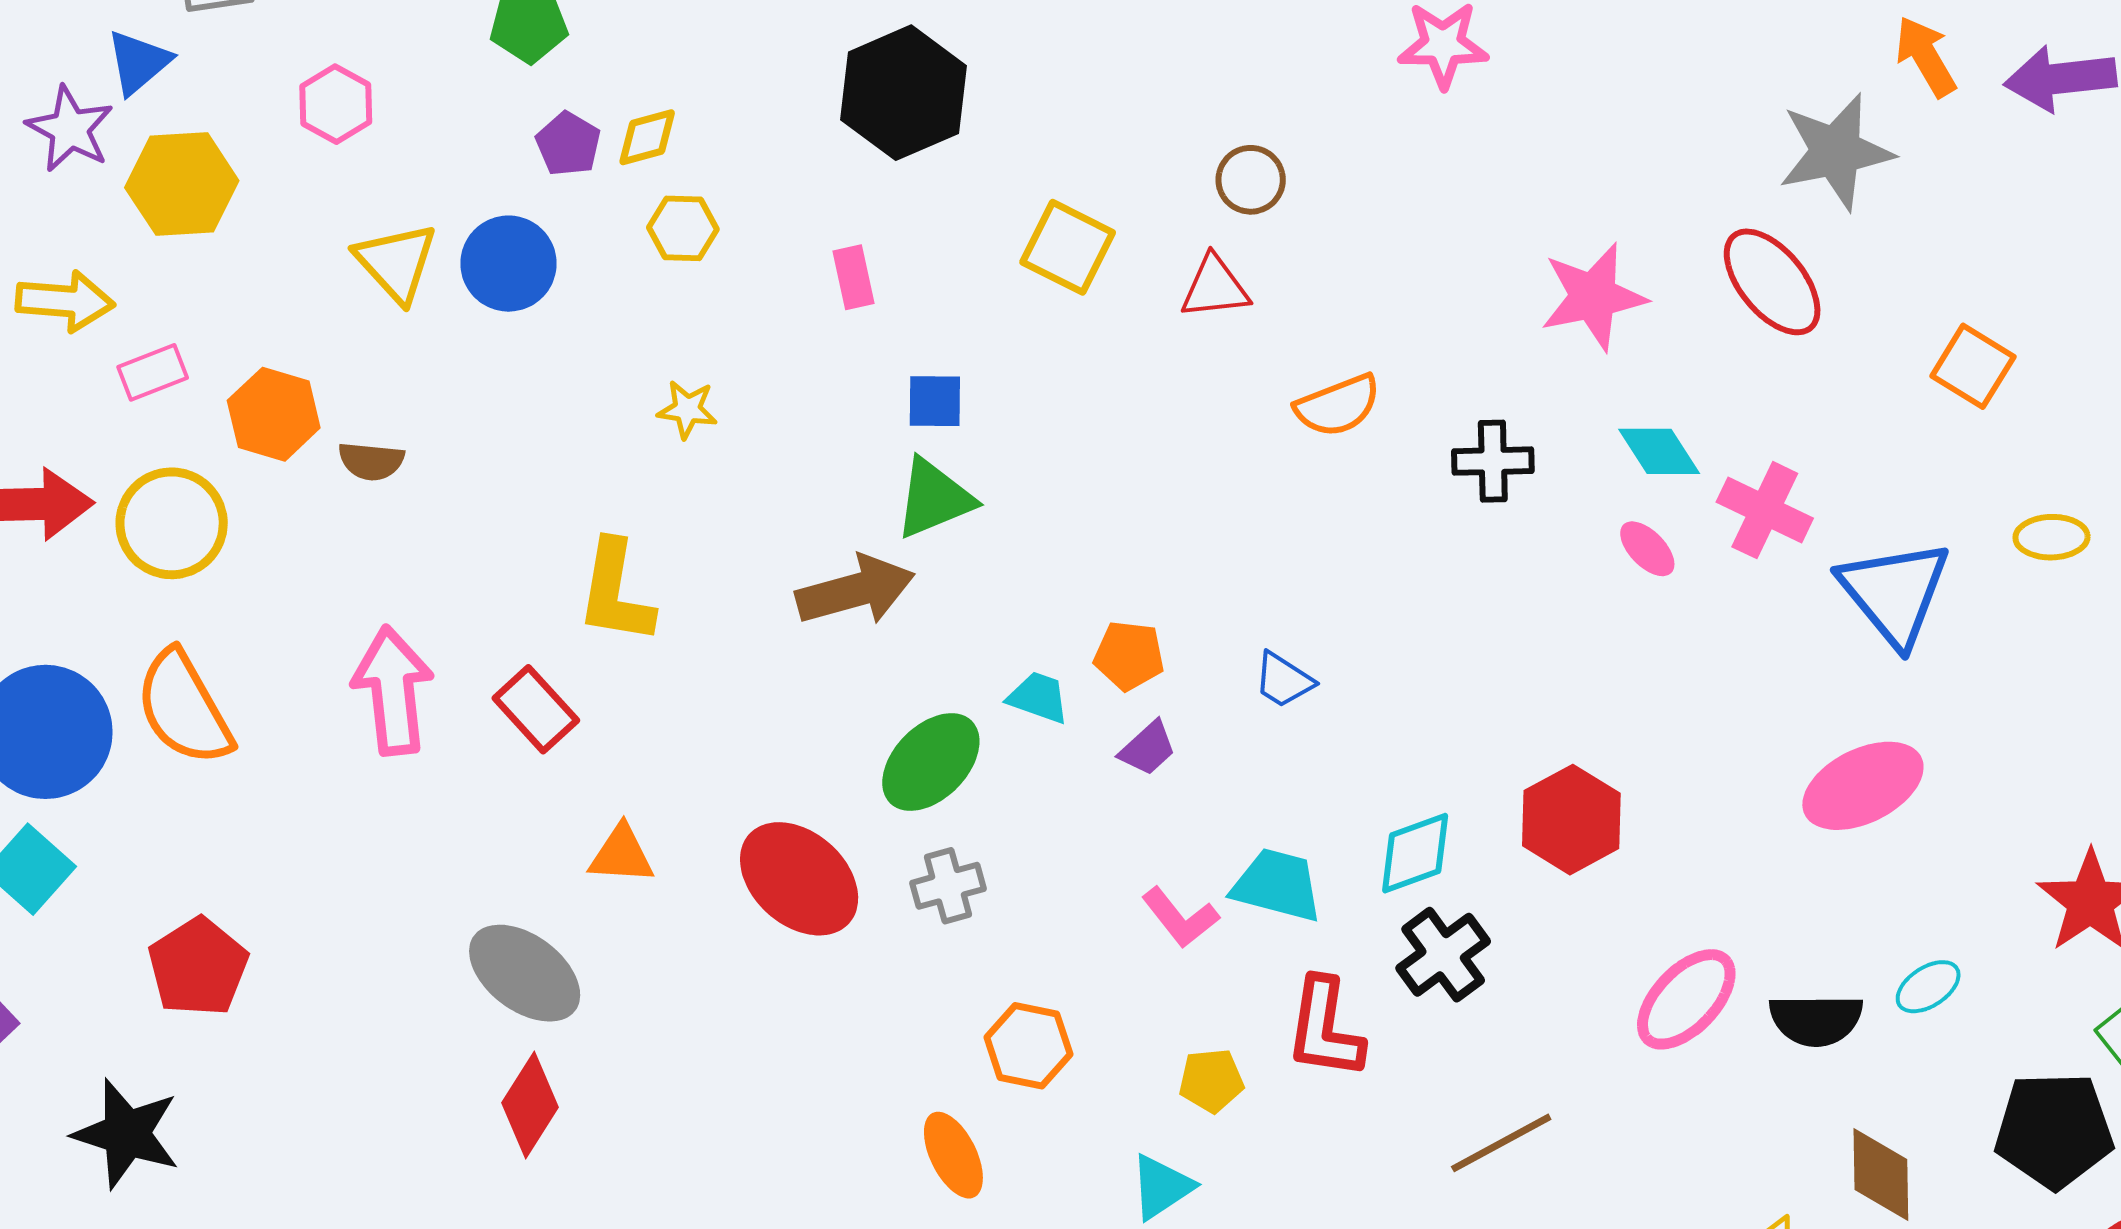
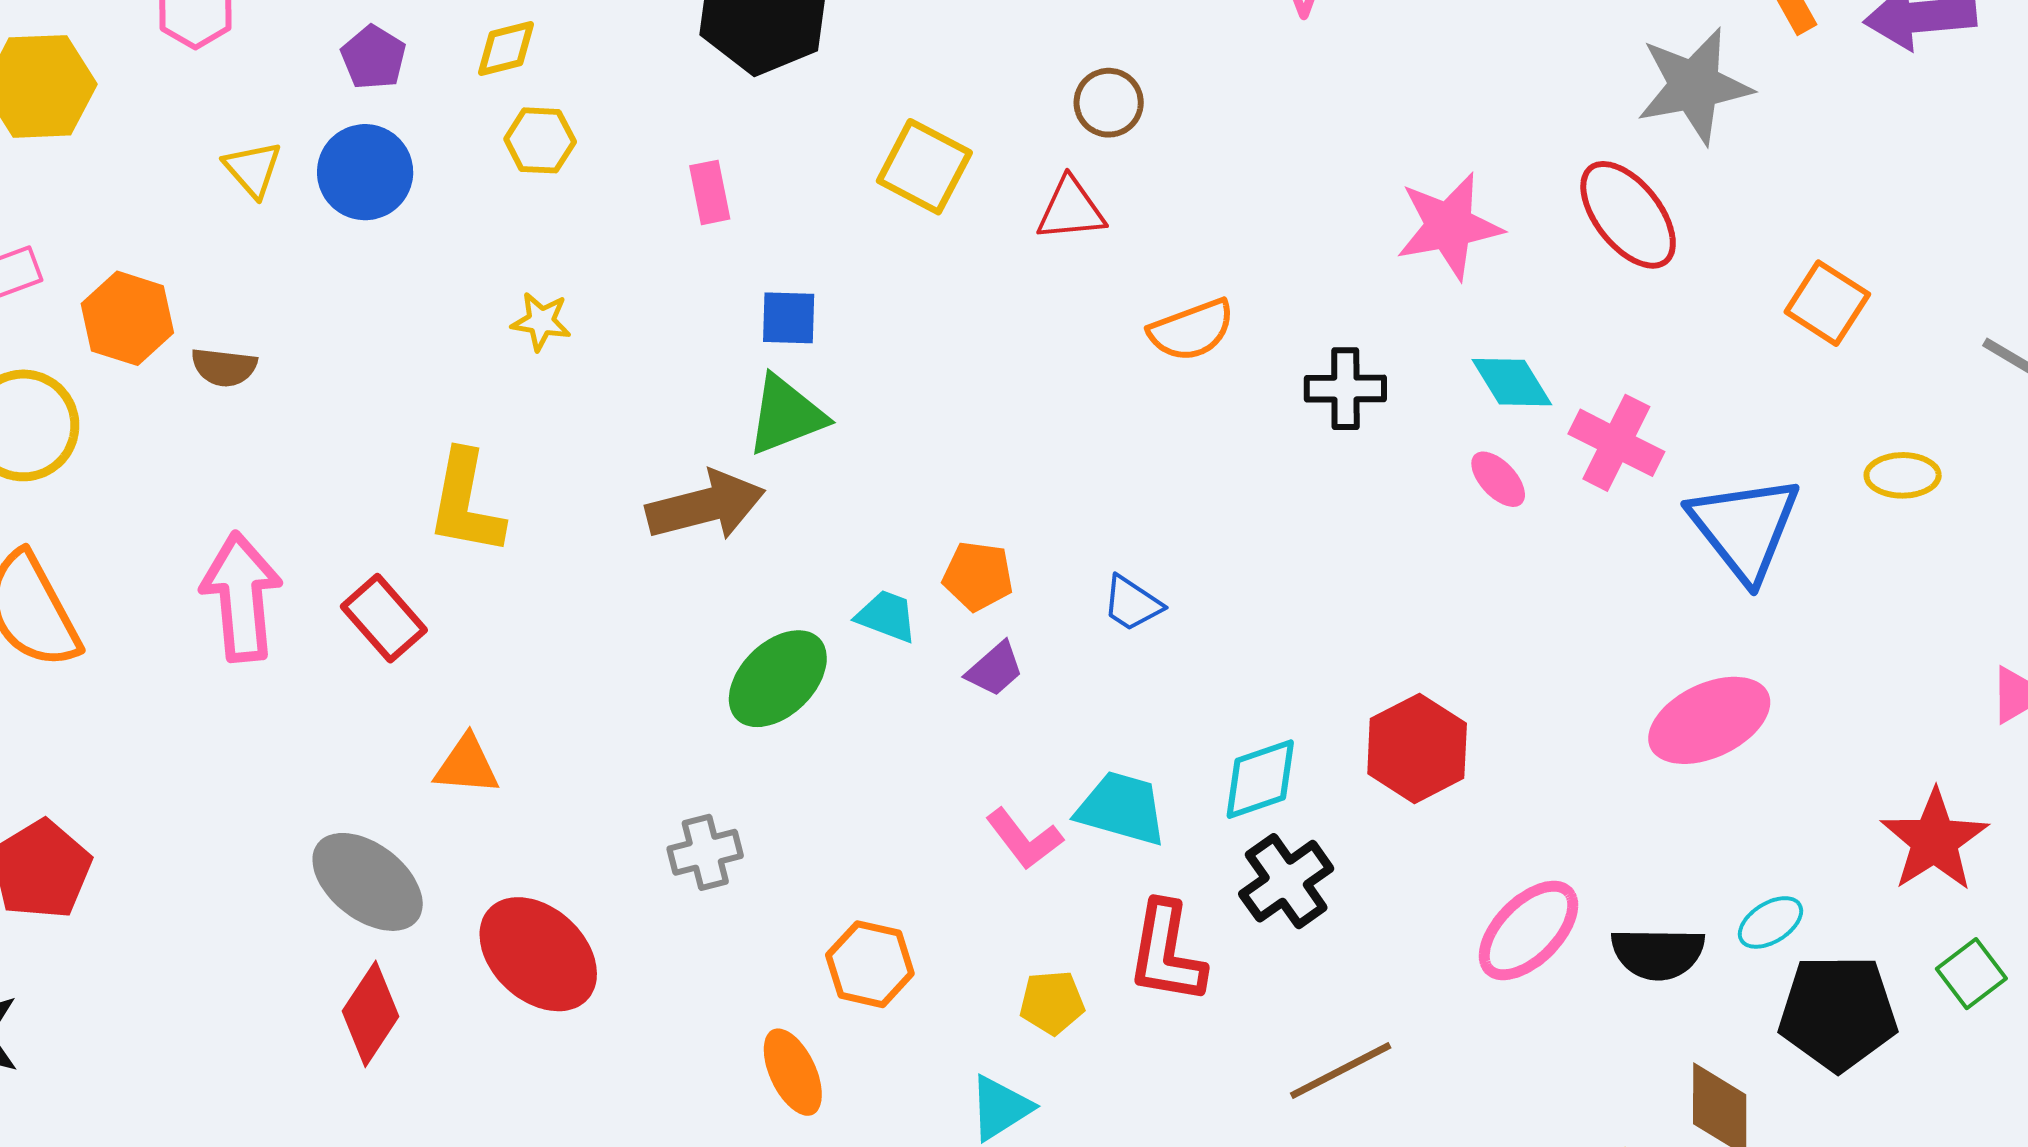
purple pentagon: (568, 144) -> (373, 57), moved
yellow triangle: (396, 263) -> (253, 169), size x0.7
red ellipse: (799, 879) -> (538, 954), moved
gray cross: (948, 886) -> (705, 852), moved
black pentagon: (2054, 1130) -> (1838, 1013), moved

